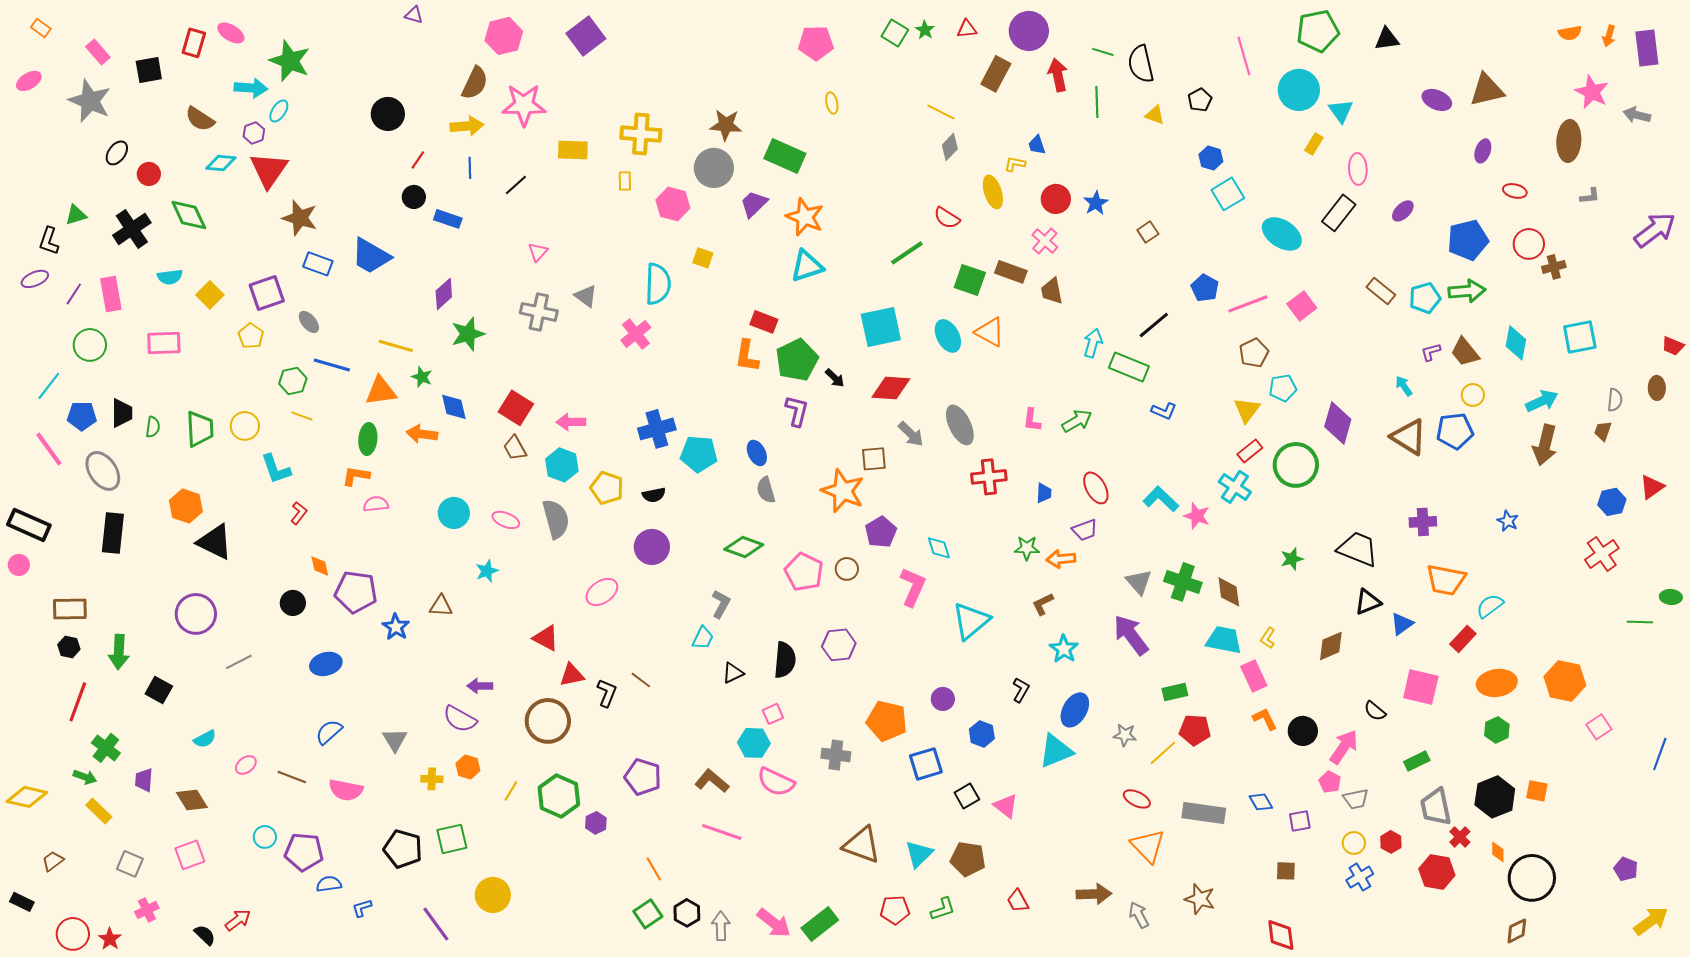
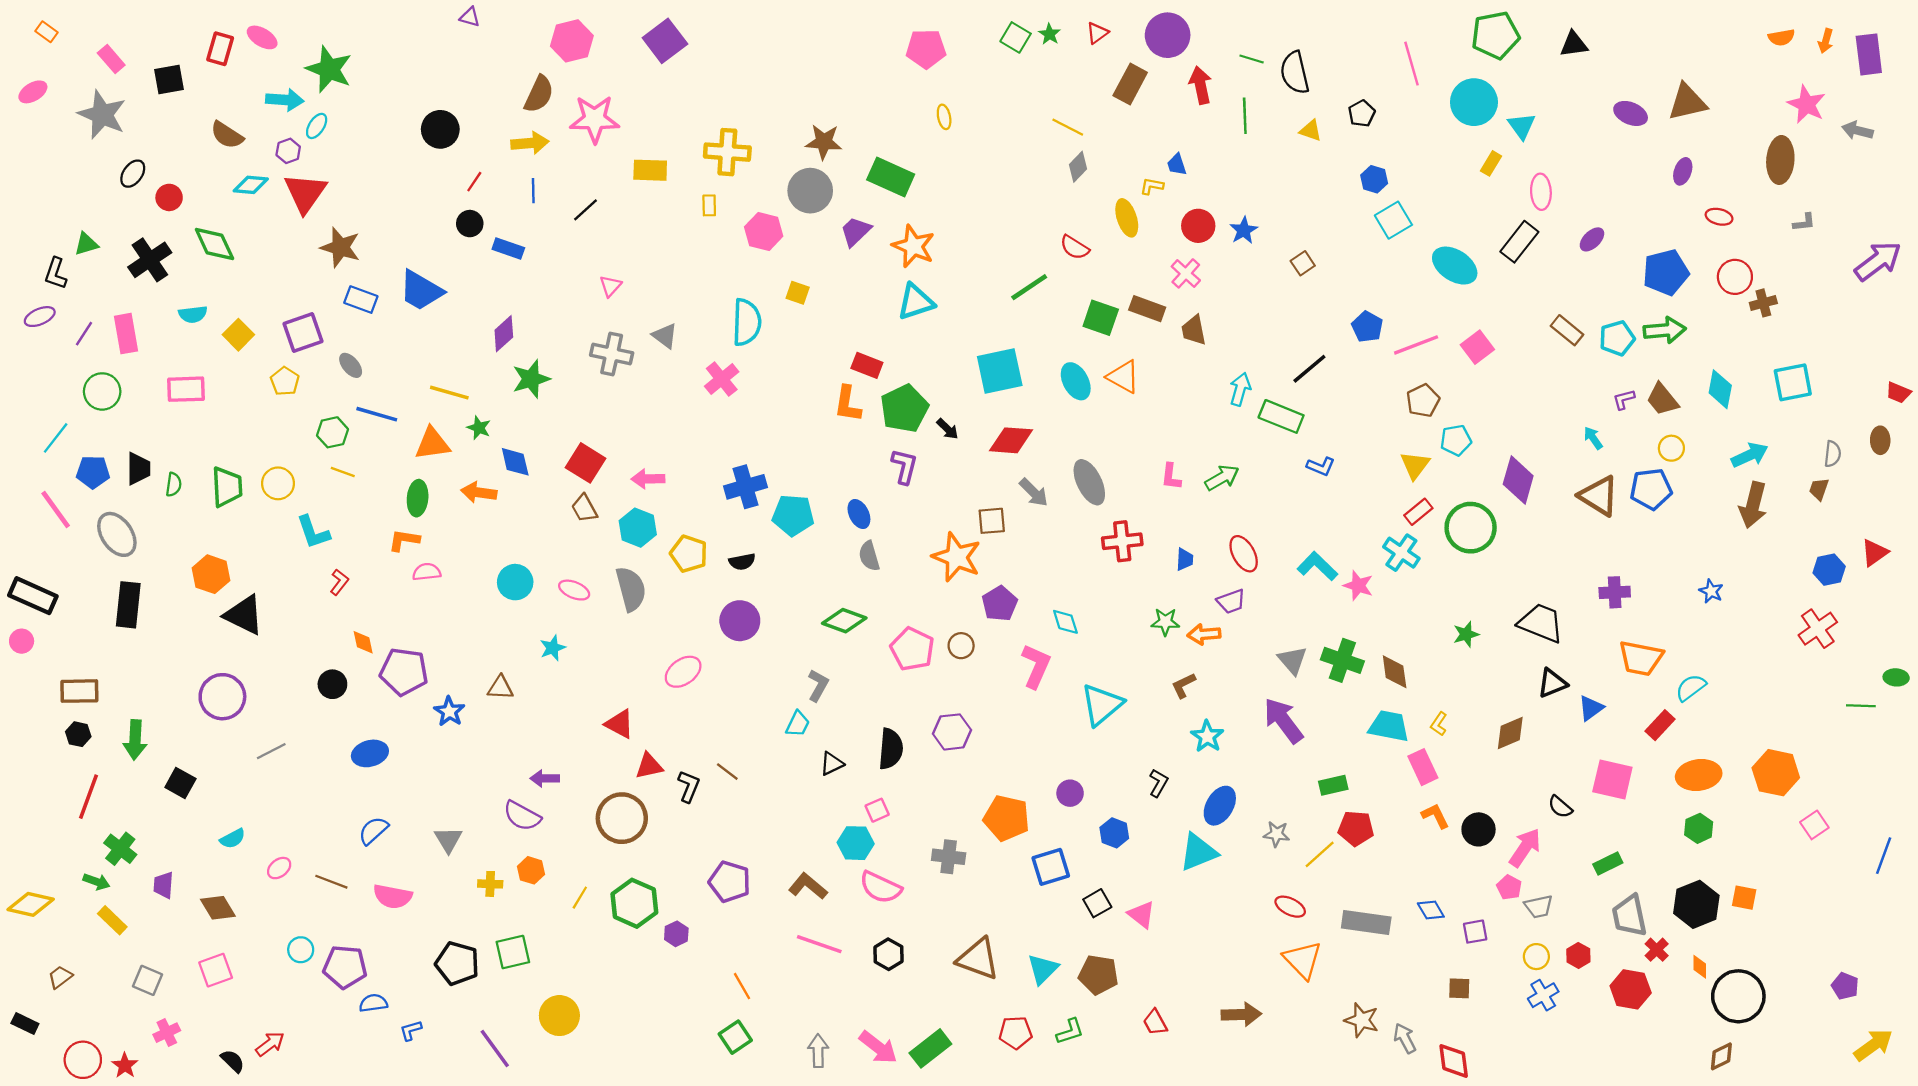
red triangle: (967, 29) -> (1097, 33), turned -30
black hexagon: (687, 913) -> (888, 954), moved
gray arrow: (1139, 915) -> (1405, 1038), moved

